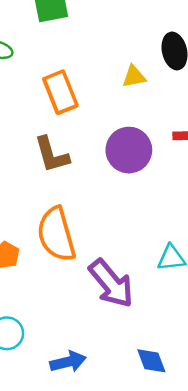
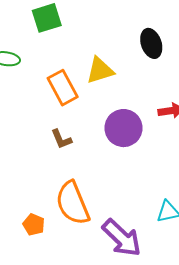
yellow triangle: (134, 77) -> (100, 70), moved, size x1.4
brown L-shape: (52, 155) -> (61, 139), size x0.7

